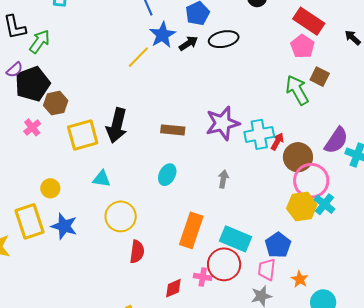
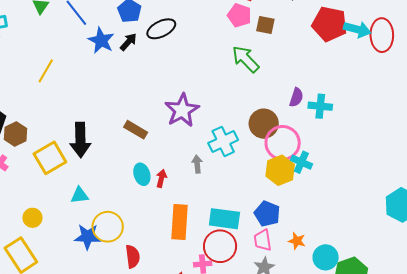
yellow line: (138, 57) -> (46, 71), moved
brown square: (320, 77) -> (265, 25), moved
brown rectangle: (173, 130) -> (136, 130), turned 40
cyan cross: (259, 134) -> (223, 141), moved
purple semicircle: (336, 140) -> (296, 97), size x0.7
red arrow: (277, 142) -> (161, 178), moved
cyan ellipse: (167, 175) -> (142, 174), turned -30
blue star: (64, 226) -> (88, 237), moved

